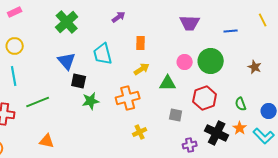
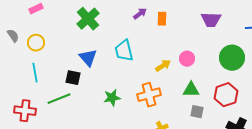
orange rectangle: (141, 43) -> (162, 19), moved
pink circle: (185, 62) -> (187, 59), moved
black square: (79, 81) -> (73, 78), moved
green triangle: (168, 83) -> (191, 90), moved

